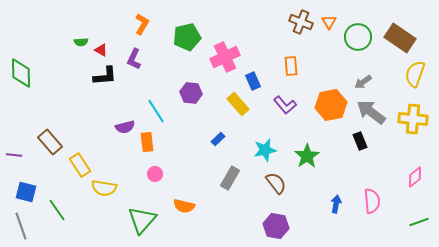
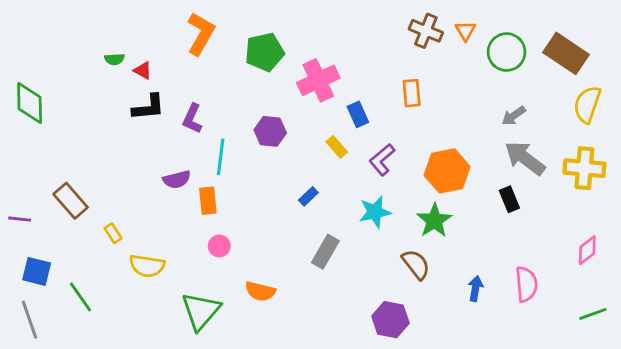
orange L-shape: (142, 24) -> (201, 34), size x1.4
purple L-shape: (134, 59) -> (192, 119), moved
yellow rectangle: (238, 104) -> (337, 147), size x0.7
purple L-shape: (285, 105) -> (382, 160), moved, turned 90
orange hexagon: (331, 105) -> (447, 171), moved
cyan line: (156, 111) -> (221, 157), turned 40
yellow rectangle: (80, 165) -> (113, 233), size x0.6
brown semicircle: (276, 183) -> (416, 264), moved

